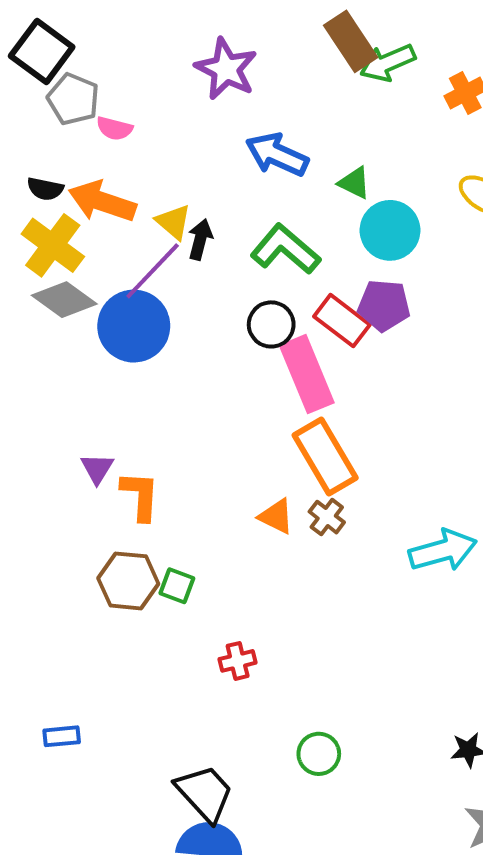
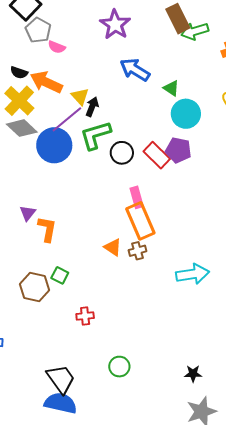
green L-shape: (285, 249) -> (95, 135), moved, turned -64
pink rectangle: (307, 374) -> (137, 197), moved, size x0.6
brown cross: (327, 517) -> (138, 251), turned 30
brown hexagon: (128, 581) -> (35, 287), moved

